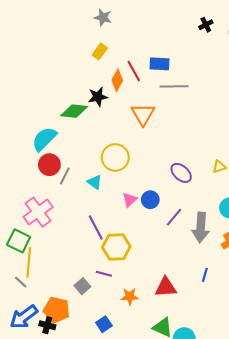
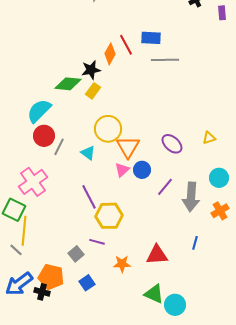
yellow rectangle: (100, 51) -> (93, 91), moved
orange triangle: (143, 114) -> (128, 147), moved
blue square: (104, 324) -> (87, 283), moved

